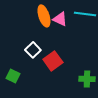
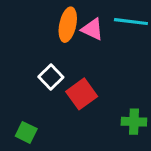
orange ellipse: (44, 16) -> (68, 25), turned 30
green square: (13, 76) -> (26, 132), moved

